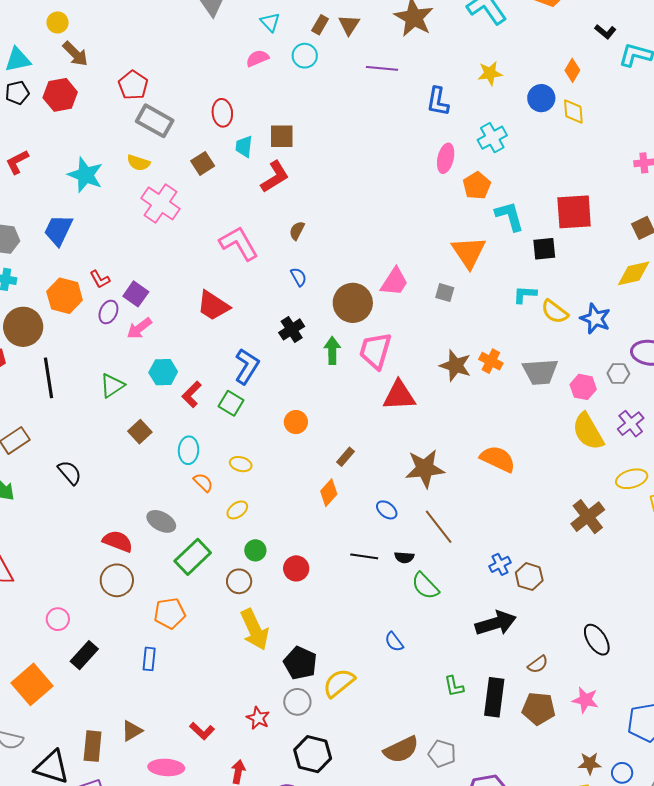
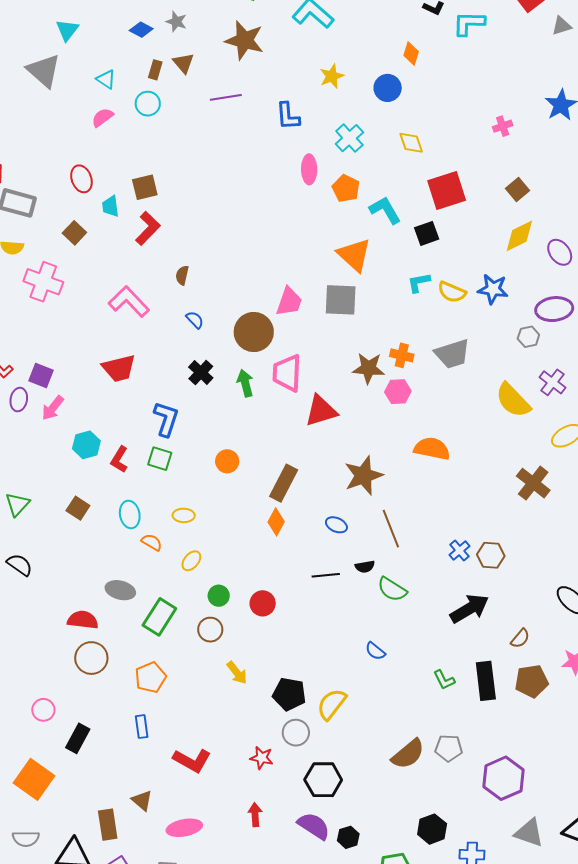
yellow diamond: (573, 112) -> (411, 143), moved
gray square: (445, 293) -> (341, 300), size x1.8
red trapezoid: (213, 306) -> (119, 368), turned -33
green triangle: (112, 385) -> (17, 504), moved
pink hexagon: (583, 387) -> (398, 392), moved
brown rectangle: (345, 457) -> (284, 483), size x1.8
brown line: (439, 527) -> (391, 529), turned 30
yellow arrow: (255, 630) -> (237, 673), size x0.6
brown triangle: (132, 731) -> (142, 801), turned -35
red L-shape: (202, 731) -> (192, 761), moved, size x1.5

